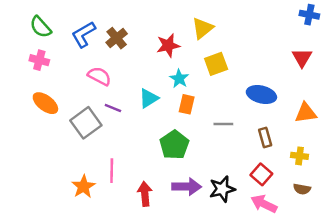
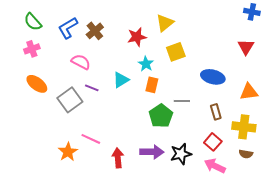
pink cross: (39, 60) -> (32, 49), turned -35
green pentagon: (174, 145) -> (161, 116), moved
yellow cross: (300, 156) -> (244, 127), size x1.6
pink line: (112, 171) -> (91, 139), turned -66

